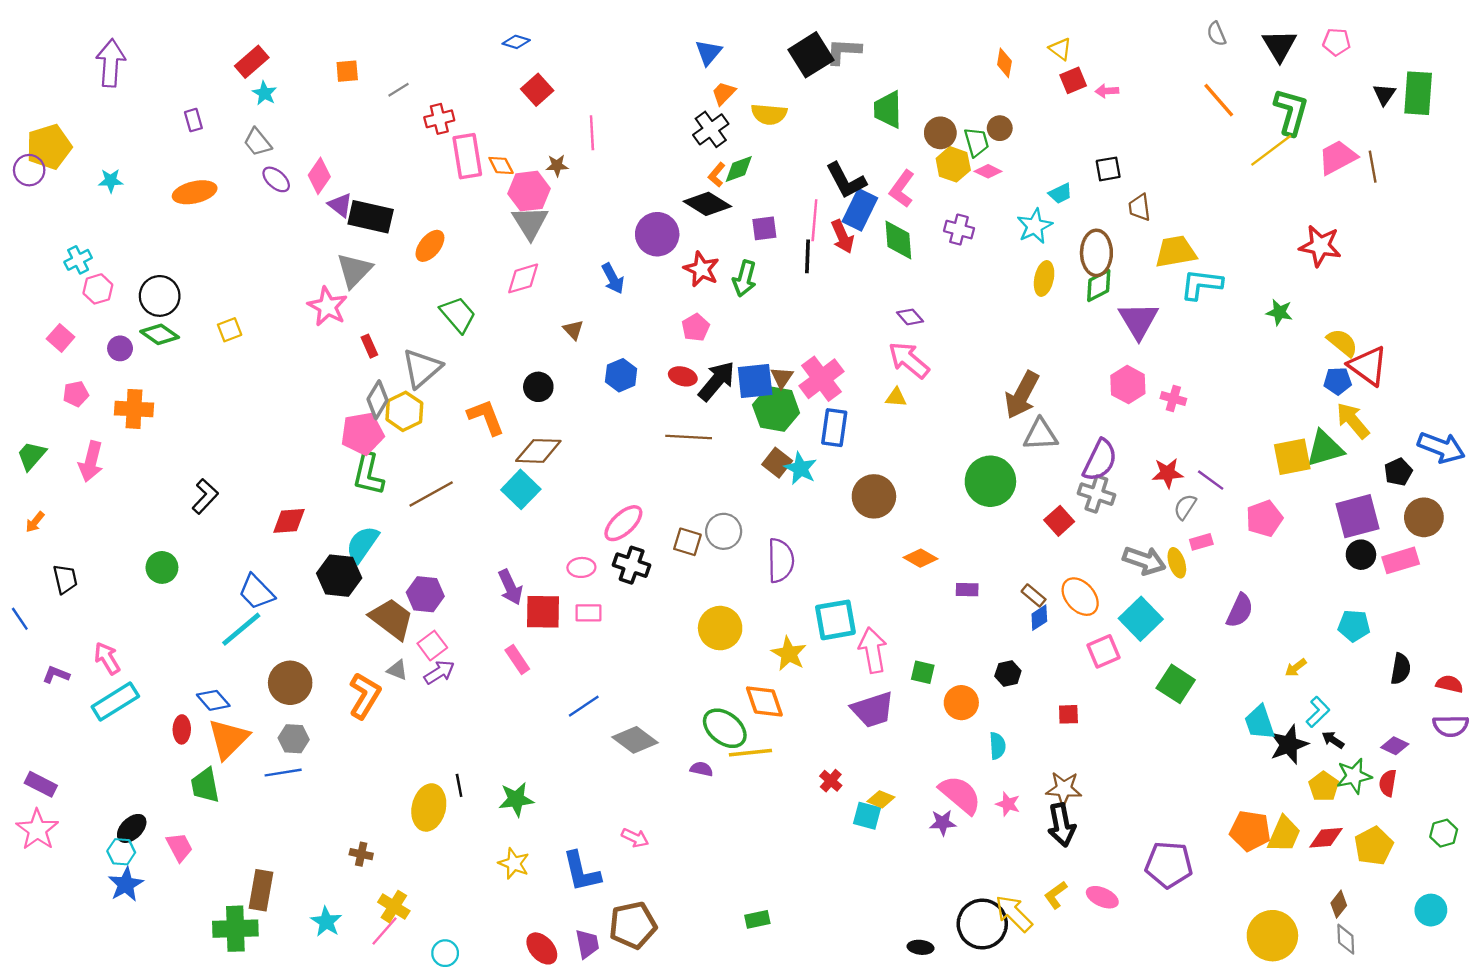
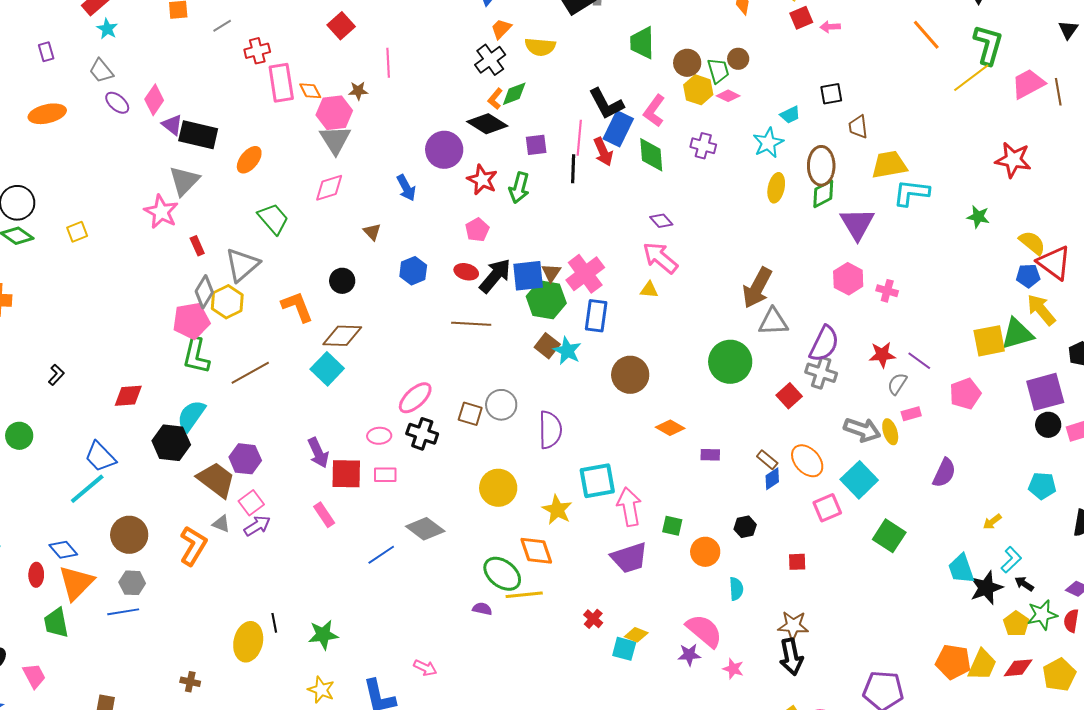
black L-shape: (205, 496) -> (56, 375), size x0.7
gray diamond: (635, 740) -> (425, 529), moved
pink star: (1008, 804) -> (733, 669), moved

